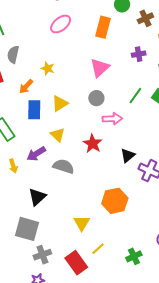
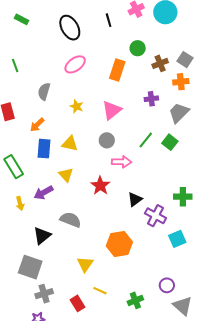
gray semicircle: (13, 54) -> (44, 92), moved
yellow star: (48, 68) -> (77, 106), moved
yellow triangle: (60, 103) -> (70, 144), turned 42
gray semicircle: (63, 166) -> (71, 220), moved
yellow line: (98, 249) -> (100, 291), turned 64
red rectangle: (76, 263) -> (77, 303), size x0.7

